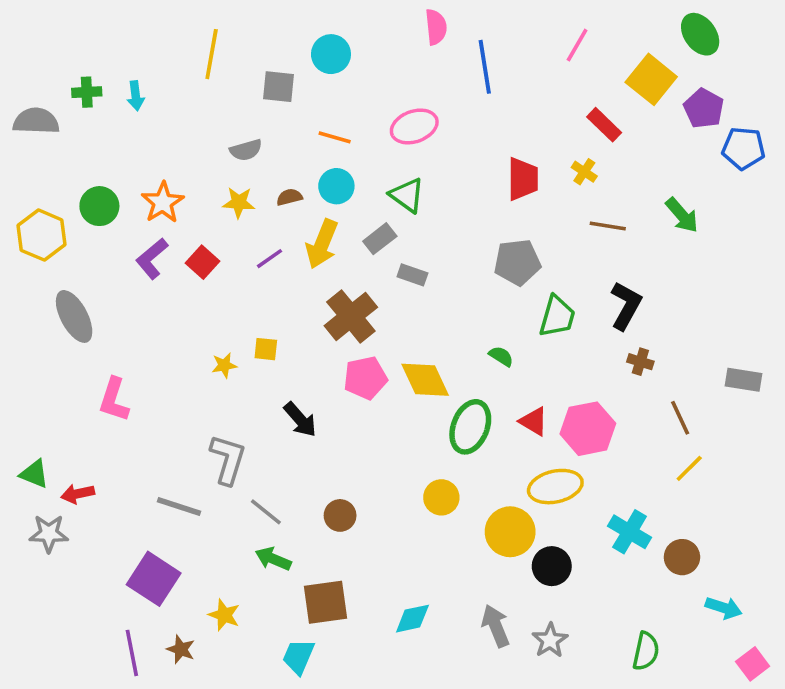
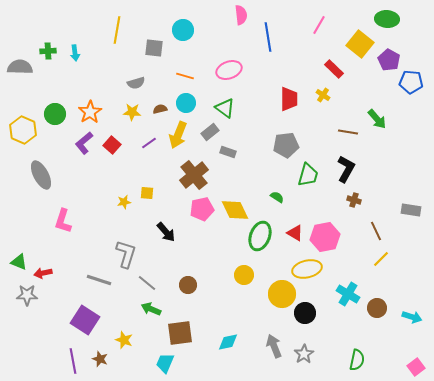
green ellipse: (700, 34) -> (387, 19), turned -50
brown line: (608, 226) -> (348, 132), moved
cyan arrow: (724, 608) -> (412, 317), moved

